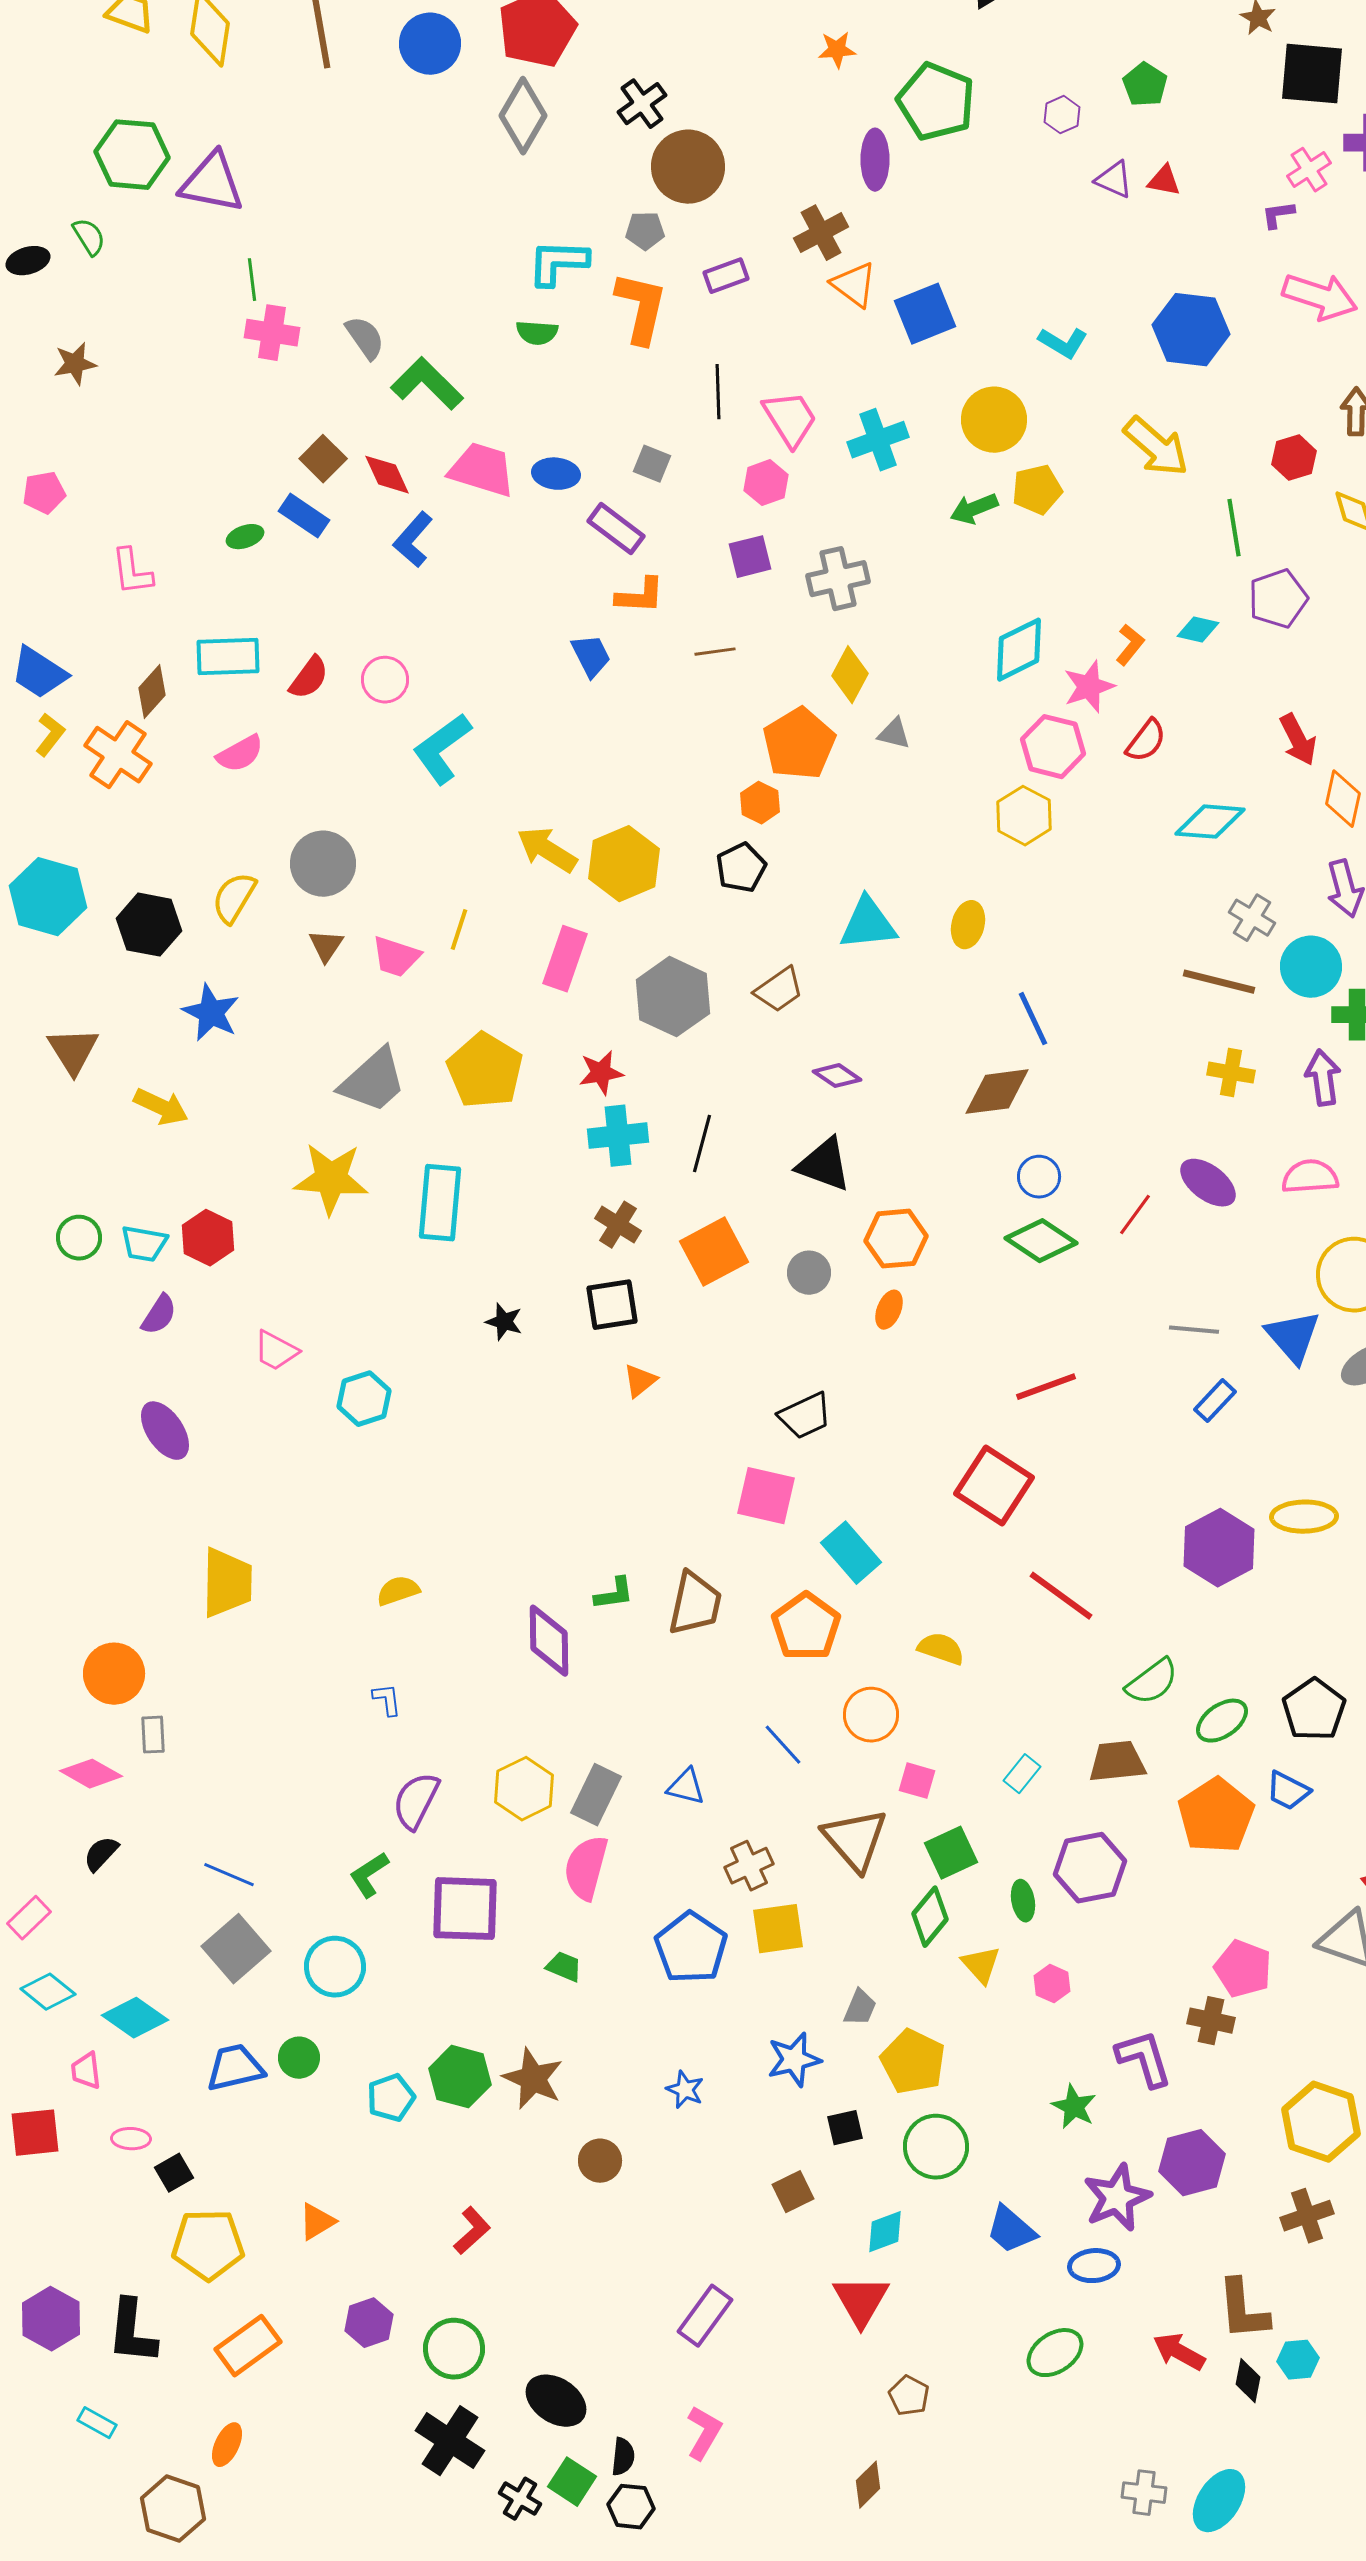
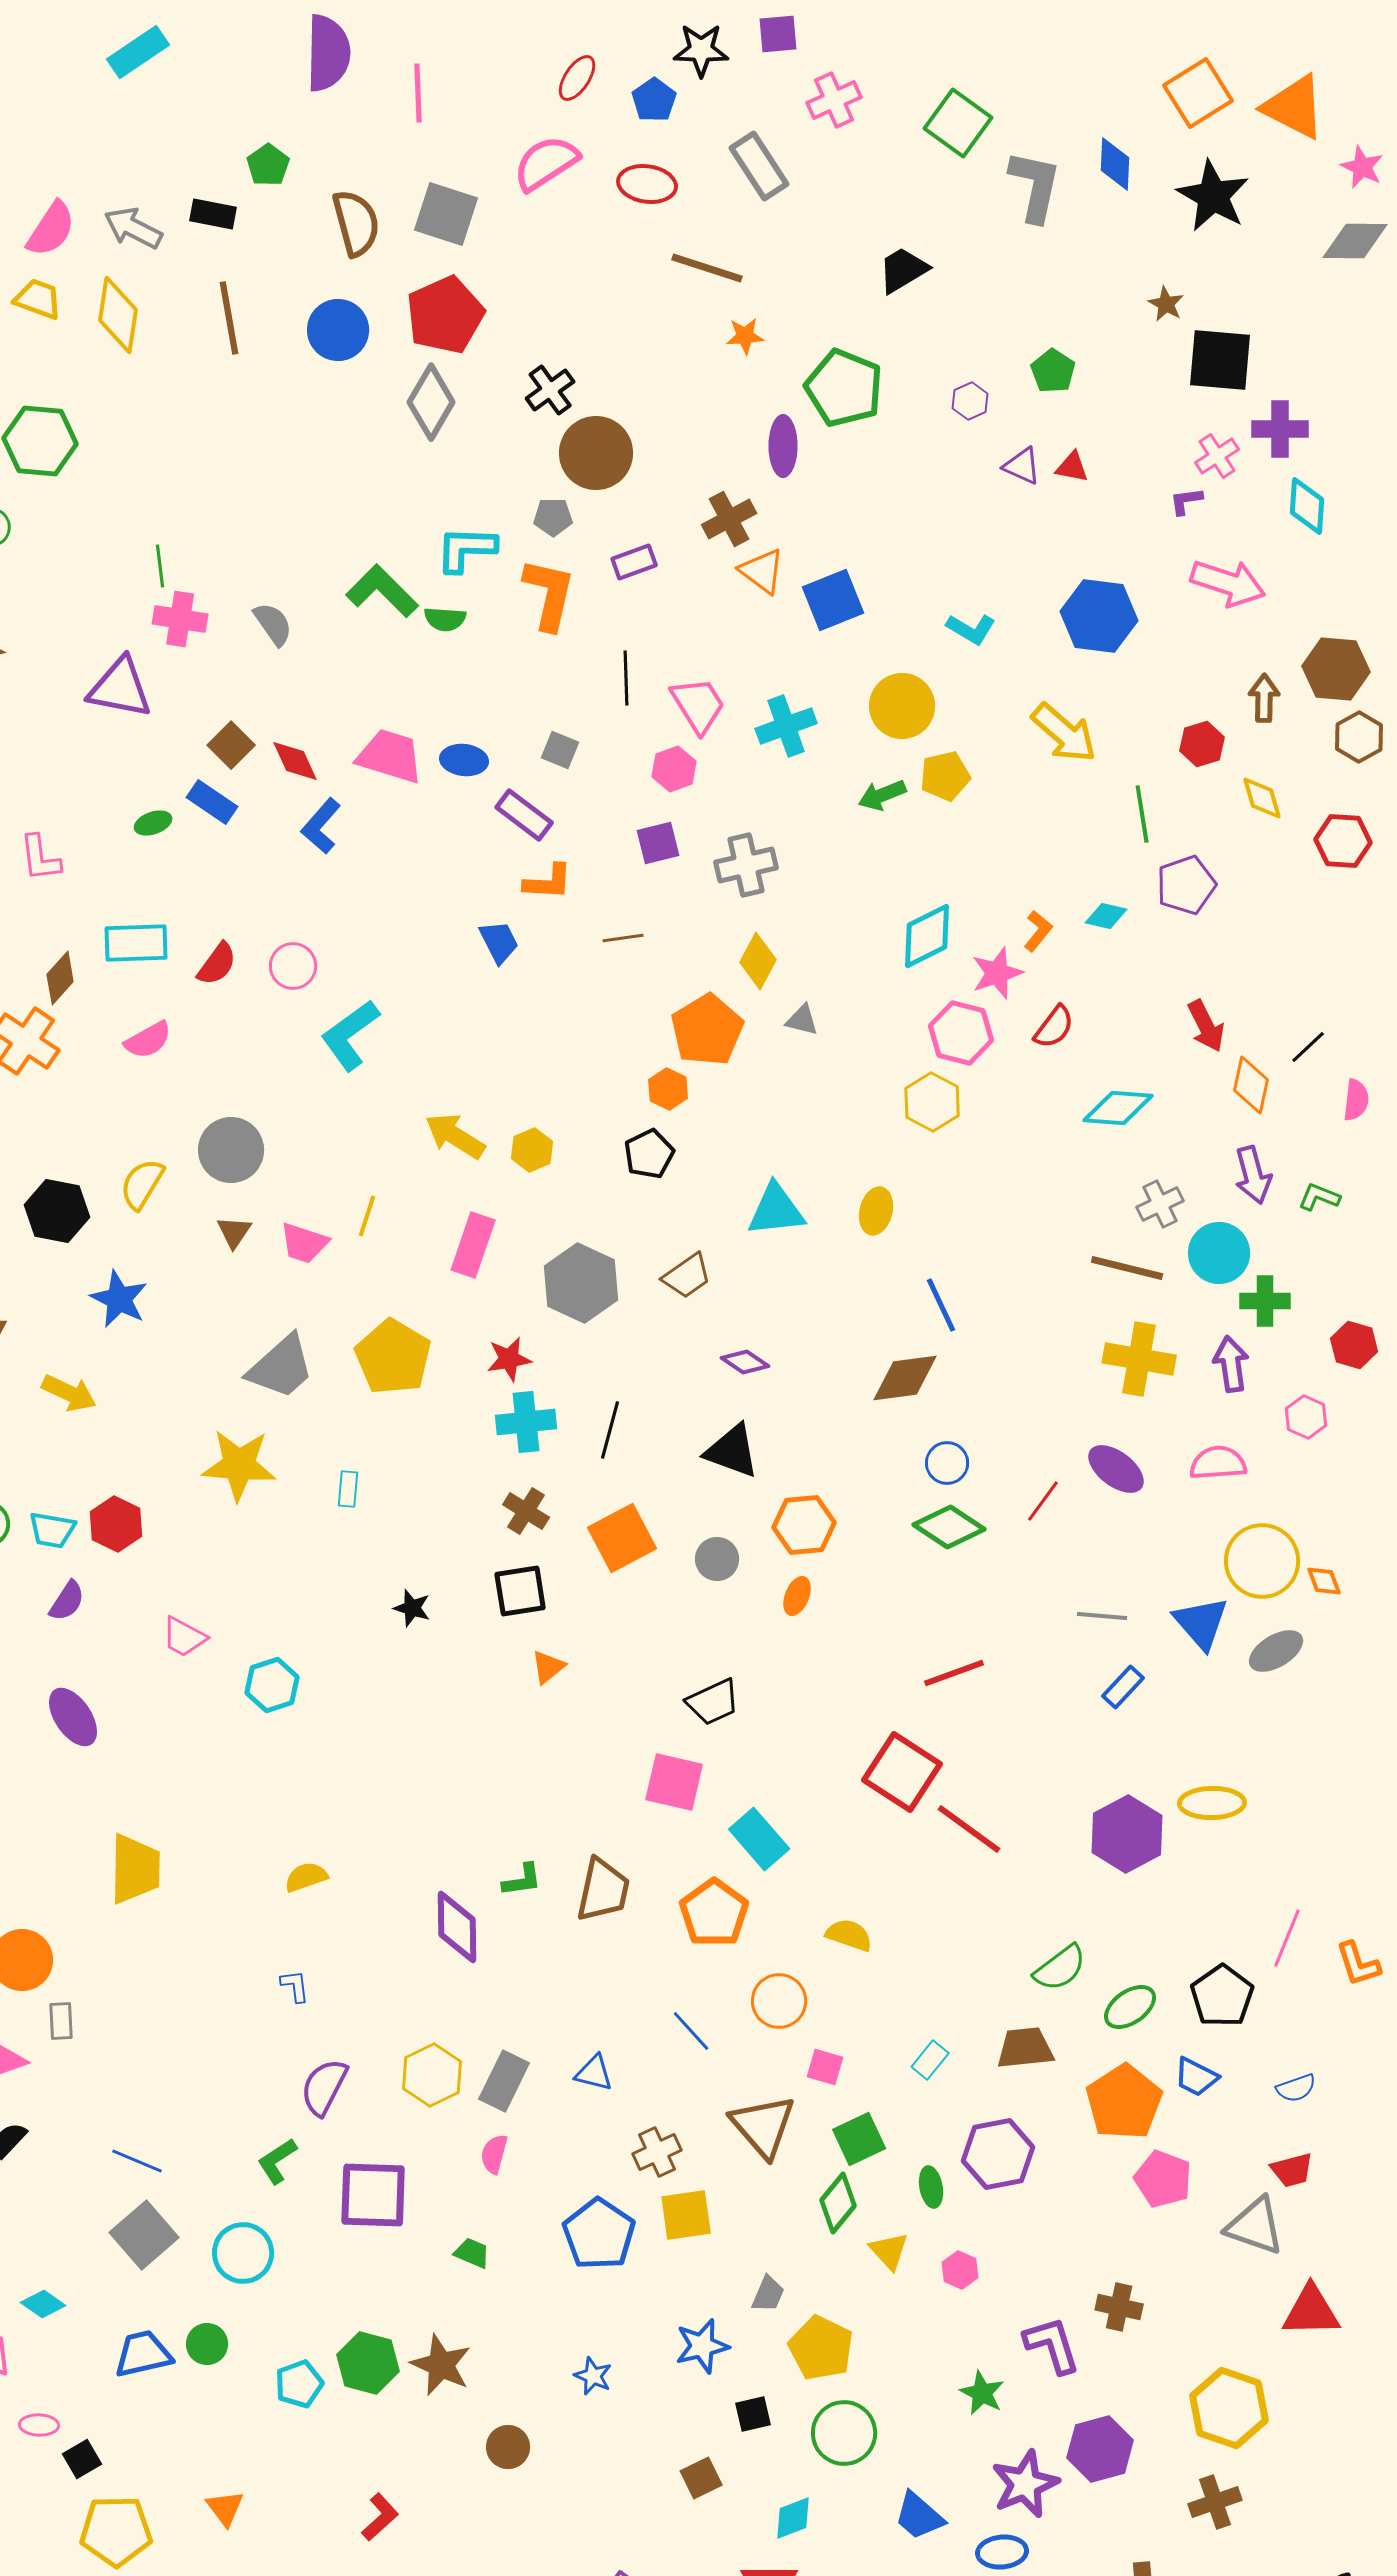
purple triangle: (212, 183) -> (120, 688), moved
green L-shape: (427, 384) -> (382, 591), moved
yellow hexagon: (624, 864) -> (532, 1150), size x0.6
gray cross: (1252, 918) -> (1160, 1204), turned 33
yellow cross: (1231, 1073) -> (1139, 1359), size x1.5
cyan rectangle: (440, 1203) -> (348, 1489), size x0.5
red line: (1061, 1596) -> (969, 1829), moved
pink semicircle: (586, 1868) -> (494, 2154), size x0.6
pink pentagon: (1243, 1969) -> (1163, 2179), moved
cyan diamond: (135, 2018) -> (43, 2304), size x0.7
orange triangle: (317, 2222) -> (225, 2508), turned -36

